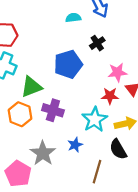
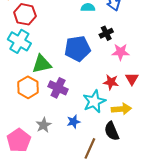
pink star: (117, 72) -> (121, 52), moved
gray star: (43, 153) -> (44, 125), size x0.7

